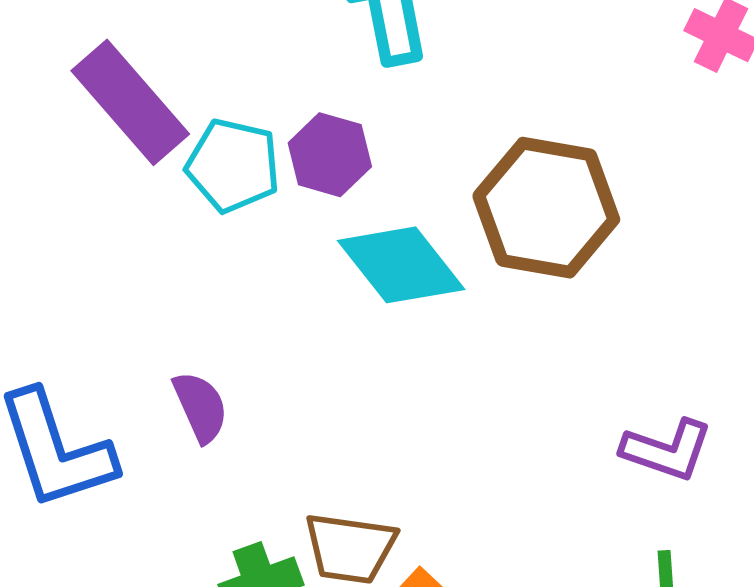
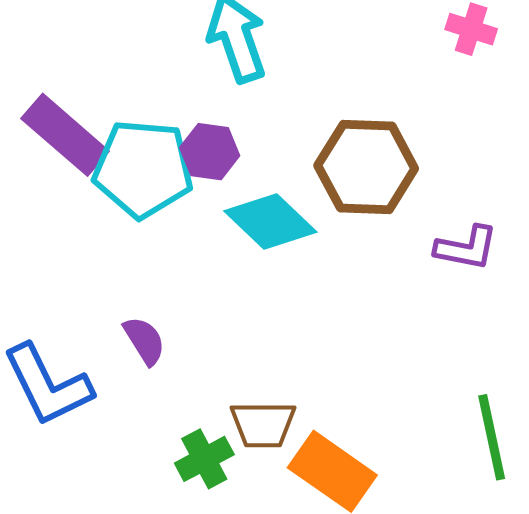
cyan pentagon: (233, 166) -> (143, 169), size x1.5
purple L-shape: (667, 450) -> (466, 248), moved

